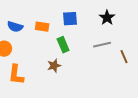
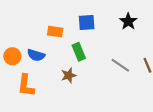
blue semicircle: (15, 27) -> (36, 55), moved
gray line: (102, 45) -> (120, 65), moved, turned 48

